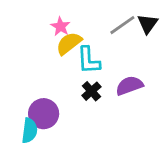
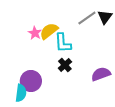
pink star: (60, 26) -> (35, 33), moved
purple semicircle: (129, 86) -> (101, 74), moved

